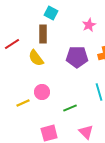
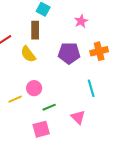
green line: (70, 108) -> (49, 107), moved
pink triangle: (86, 132) -> (78, 117), moved

